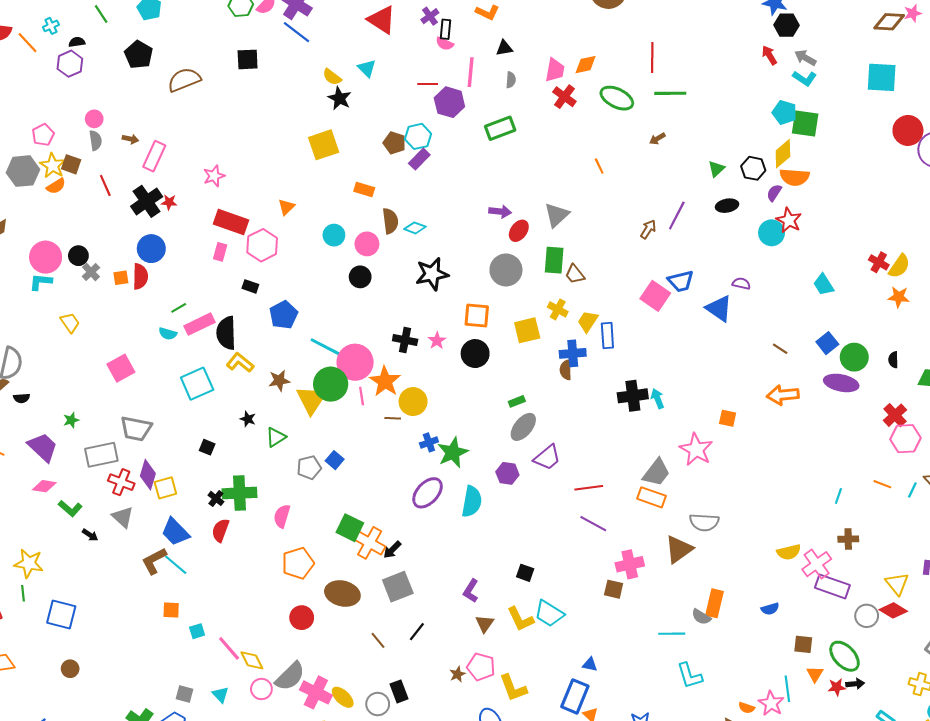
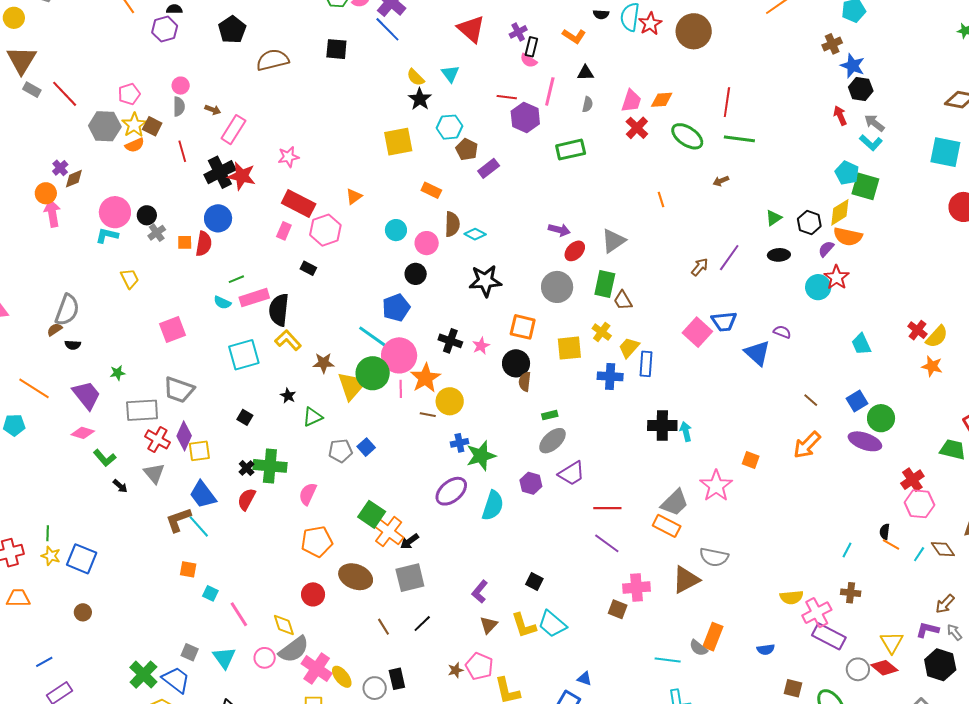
cyan hexagon: (418, 136) -> (450, 127), moved
red star: (169, 202) -> (242, 176), size x1.8
blue pentagon: (284, 315) -> (396, 308), moved
black semicircle: (893, 360) -> (885, 532), moved
brown semicircle: (566, 370) -> (525, 382), moved
orange arrow: (783, 395) -> (807, 445), turned -48
yellow star: (29, 563) -> (51, 556), moved, size x0.7
cyan square: (197, 631) -> (210, 593), turned 35
yellow diamond: (252, 660) -> (284, 625), moved
cyan triangle: (220, 695) -> (224, 658), size x1.4

